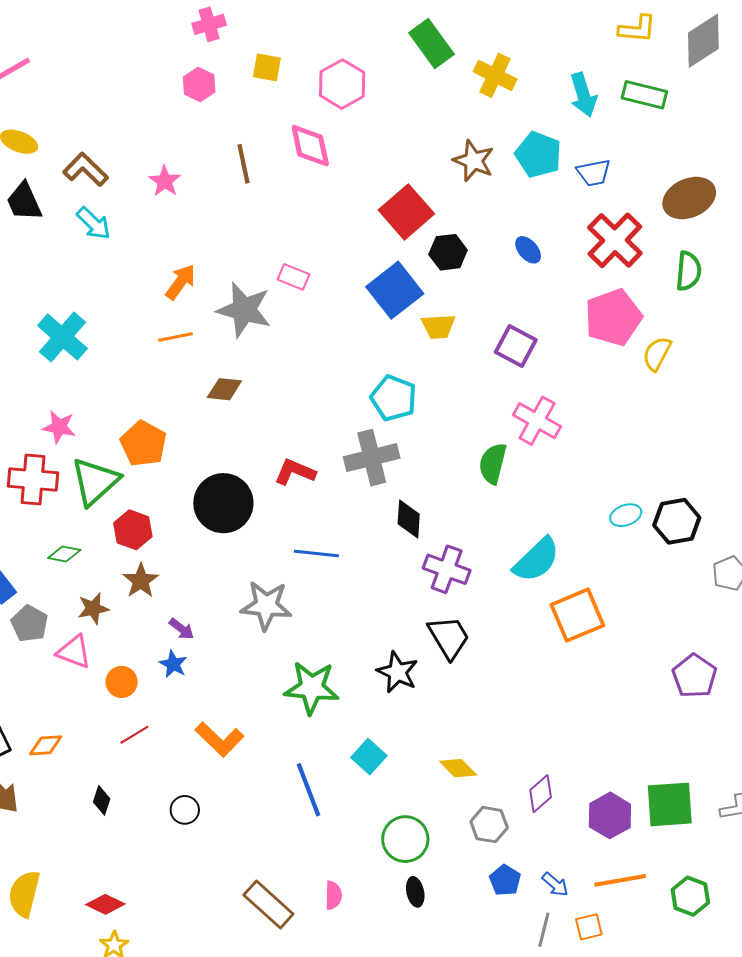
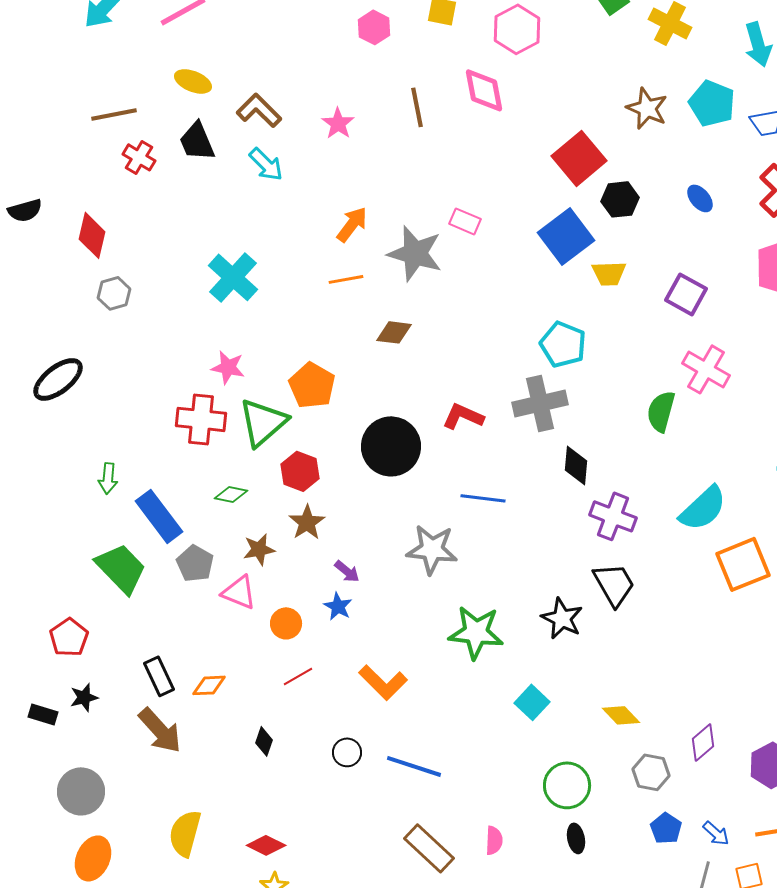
blue line: (308, 790) -> (414, 766), moved, turned -52

